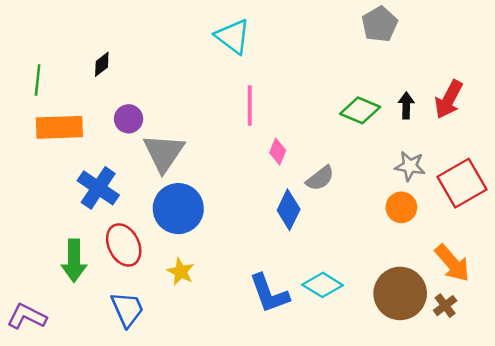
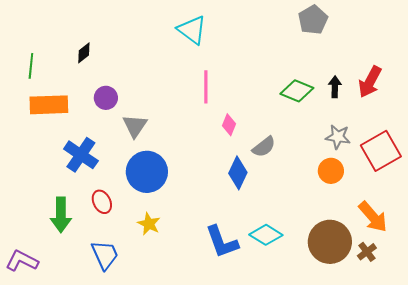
gray triangle: (164, 153) -> (135, 126), size x0.7
red ellipse: (124, 245) -> (102, 202), size x0.7

